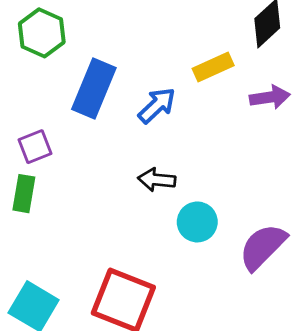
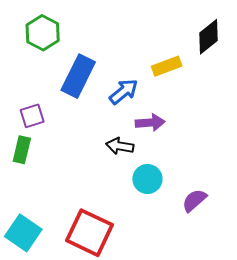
purple arrow: (270, 97) -> (150, 123), moved
purple semicircle: (263, 247) -> (194, 200), size x0.7

